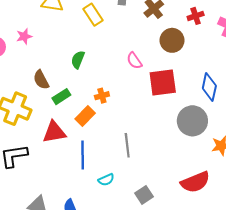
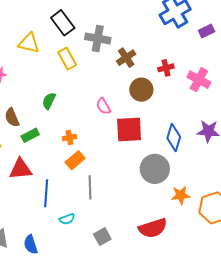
orange rectangle: (85, 116) -> (75, 160), moved

